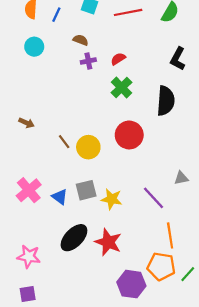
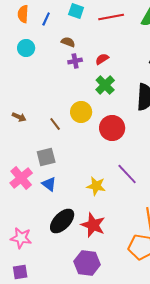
brown line: (64, 142) -> (55, 124), moved
yellow circle: (88, 147) -> (81, 112), moved
gray square: (86, 190) -> (46, 157), moved
purple line: (154, 198) -> (127, 174), moved
purple hexagon: (131, 284) -> (87, 263), moved

